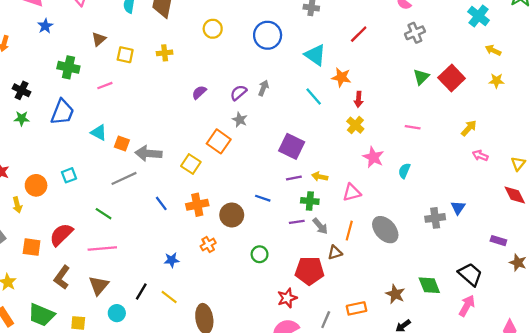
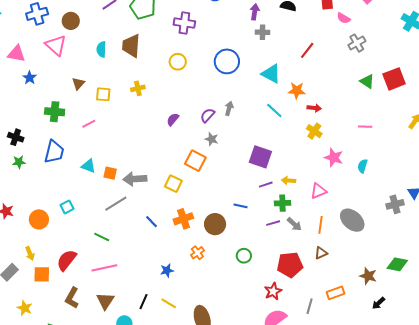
green triangle: (421, 77) -> (367, 81), turned -35
red square: (452, 78) -> (394, 79), turned 30
red arrow: (359, 99) -> (314, 108), turned -80
yellow arrow: (17, 205) -> (30, 253), moved
brown triangle: (335, 253) -> (321, 253), moved
green diamond: (429, 285) -> (397, 264), turned -50

